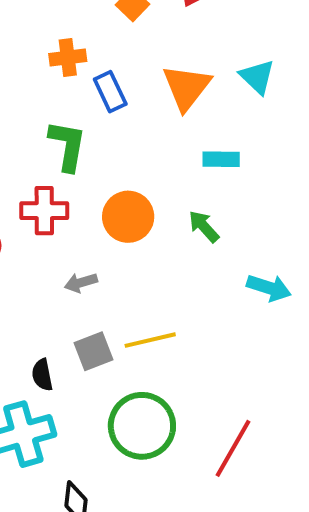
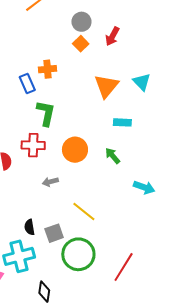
blue rectangle: (110, 92) -> (27, 84), moved
yellow line: (150, 340) -> (84, 212), turned 50
gray square: (93, 351) -> (54, 233), moved

